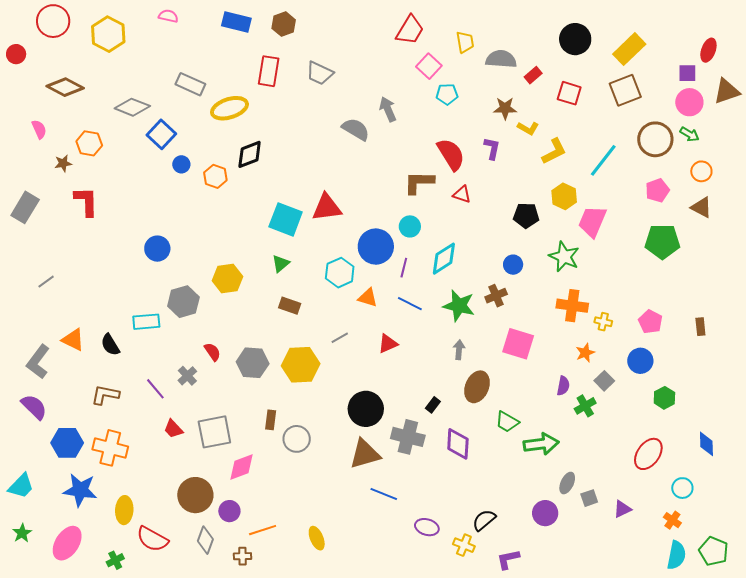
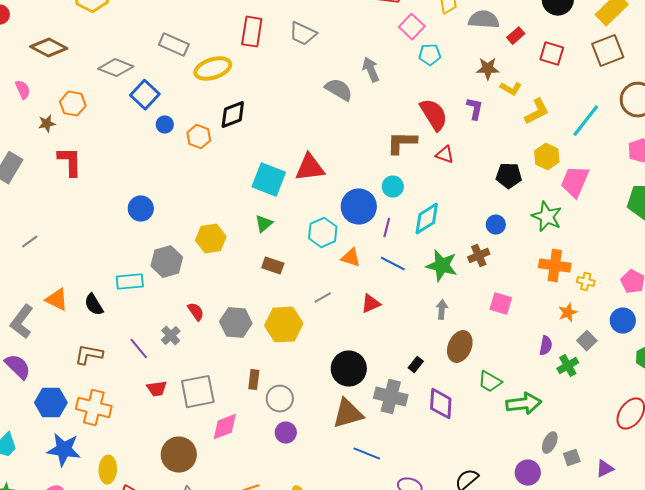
pink square: (518, 344) -> (501, 304), size x0.7
red trapezoid: (173, 429) -> (157, 389), turned -55
purple circle: (229, 511) -> (286, 433), moved

